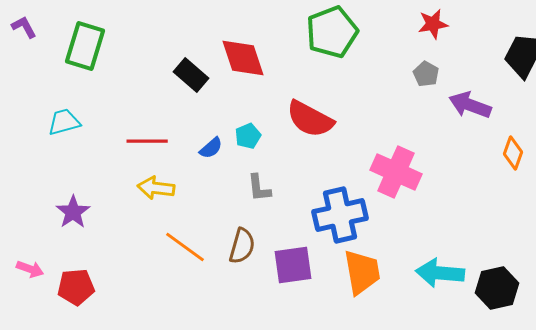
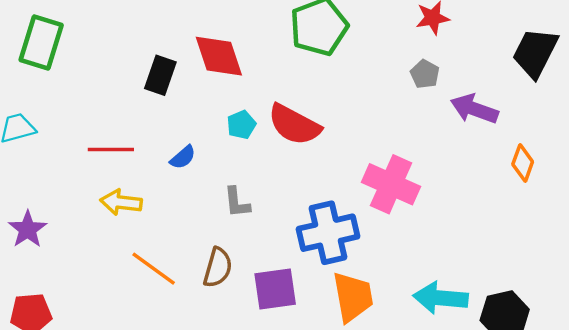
black rectangle: (191, 75) -> (160, 75), turned 68
cyan pentagon: (248, 136) -> (241, 125), moved

